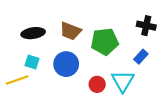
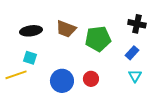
blue circle: (66, 64) -> (62, 81), moved
cyan triangle: (123, 81) -> (135, 76), moved, size x0.6

